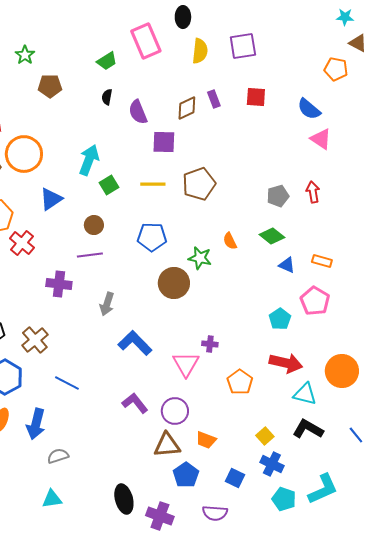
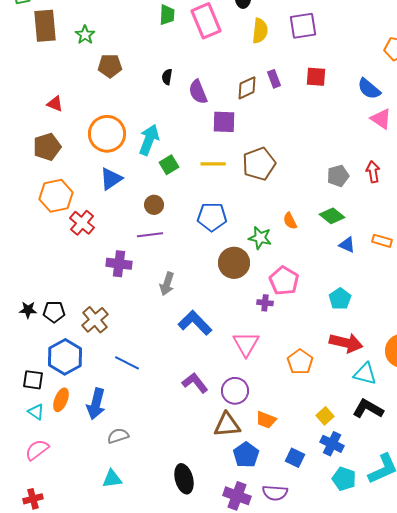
green trapezoid: (107, 61) -> (167, 15), moved, turned -55
orange circle: (24, 154) -> (107, 134), moved
pink pentagon: (315, 301) -> (284, 281), moved
purple cross: (210, 344) -> (265, 303), moved
purple cross: (160, 516) -> (237, 496), moved

